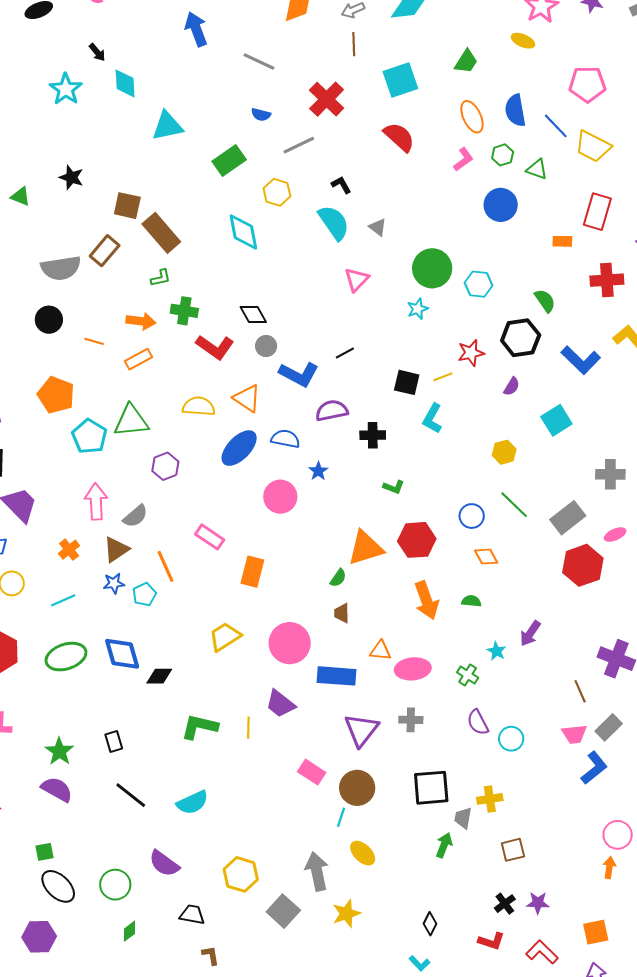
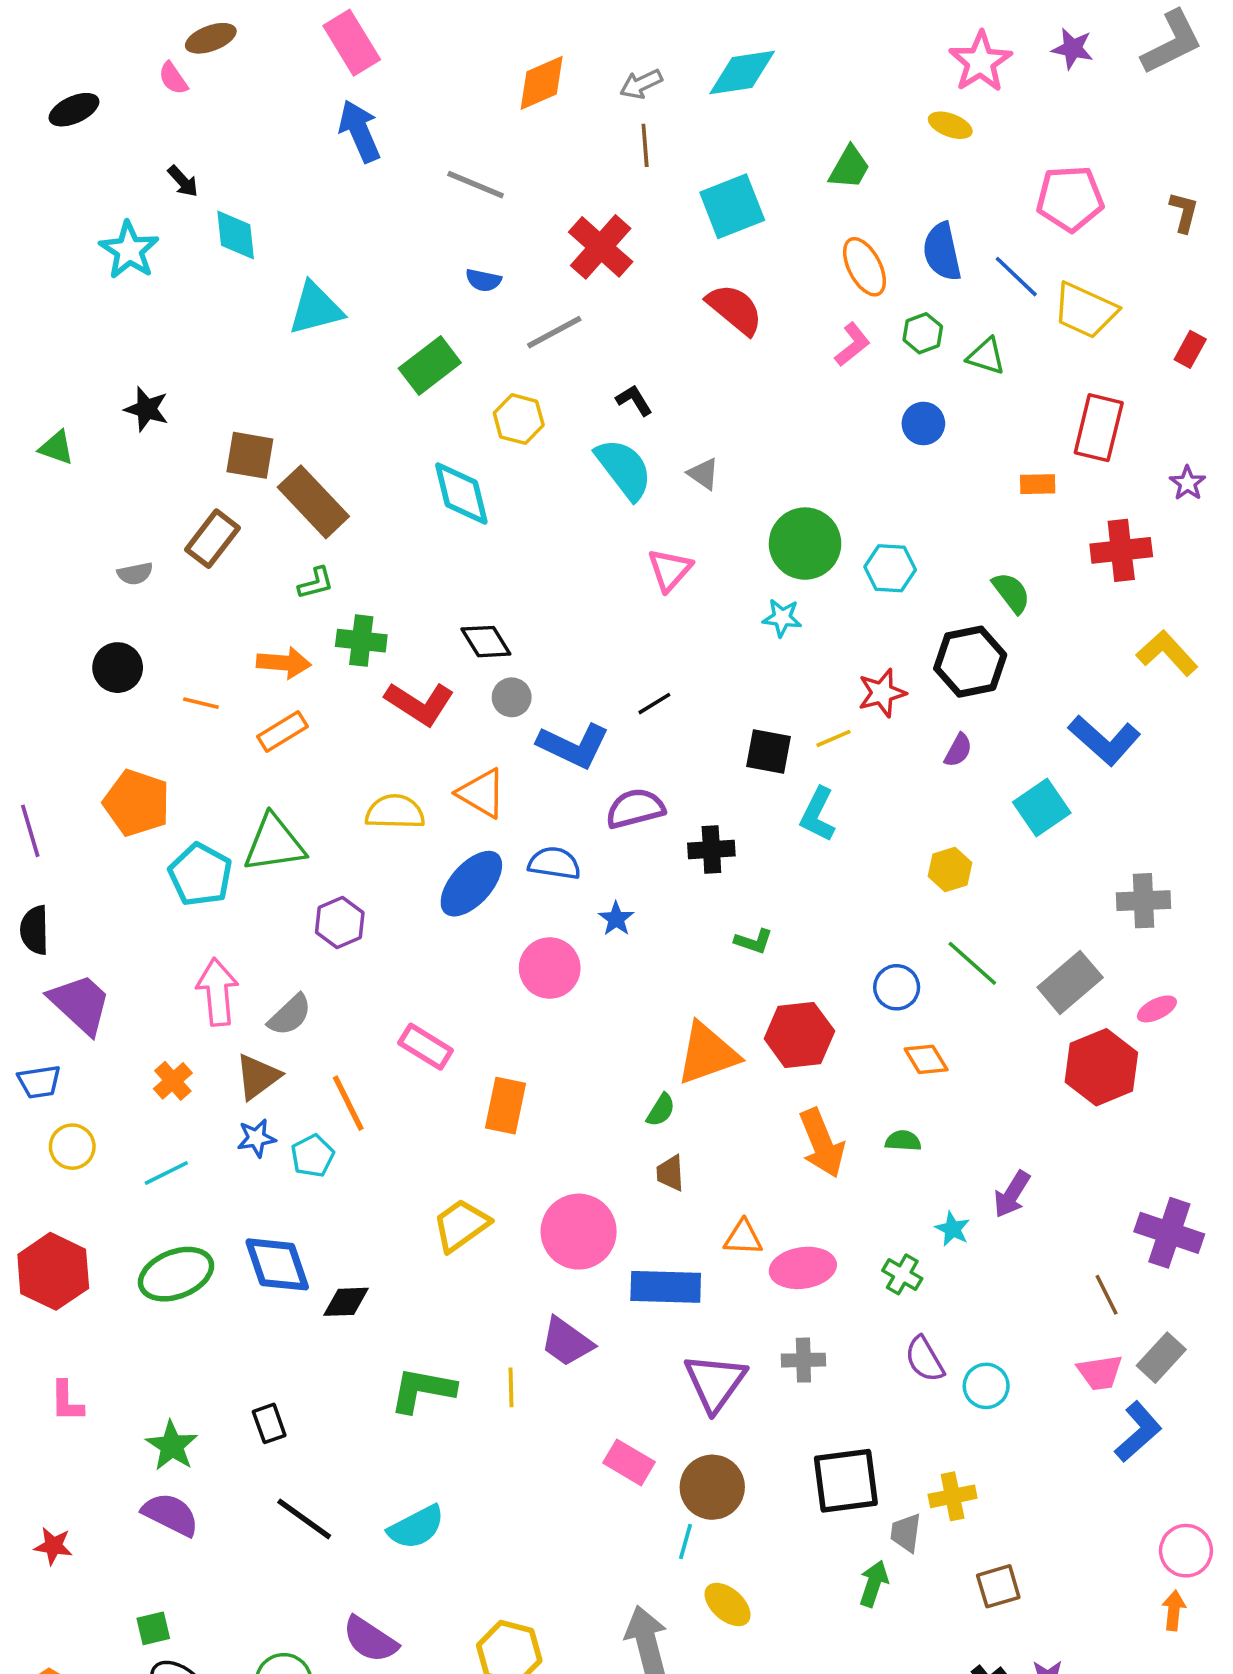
blue circle: (501, 205) -> (923, 423), size x0.7
gray semicircle: (61, 268) -> (135, 574), size x0.5
cyan star: (418, 309) -> (782, 618), turned 30
blue L-shape: (581, 360) -> (1104, 740), moved

